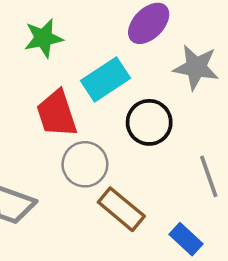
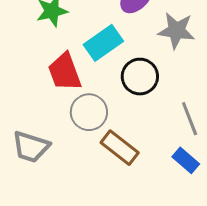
blue rectangle: (186, 239) -> (186, 160), moved

